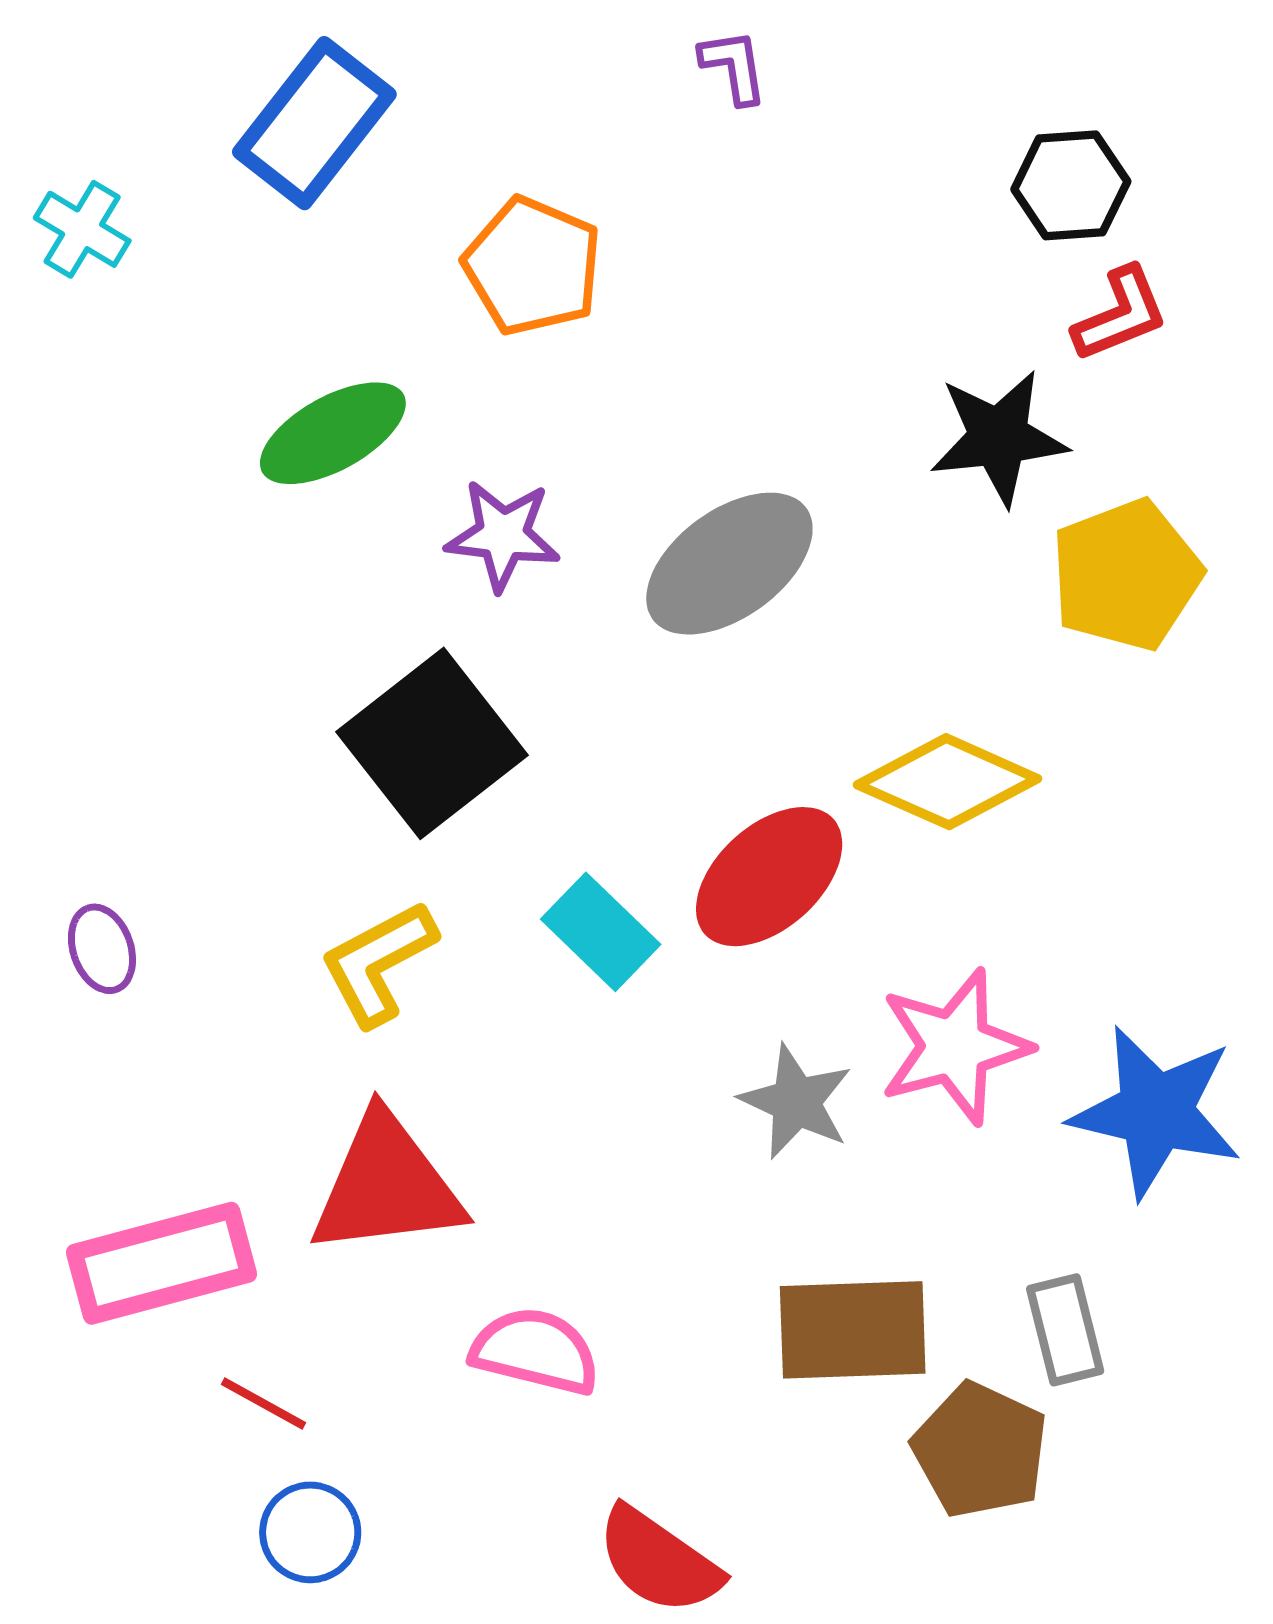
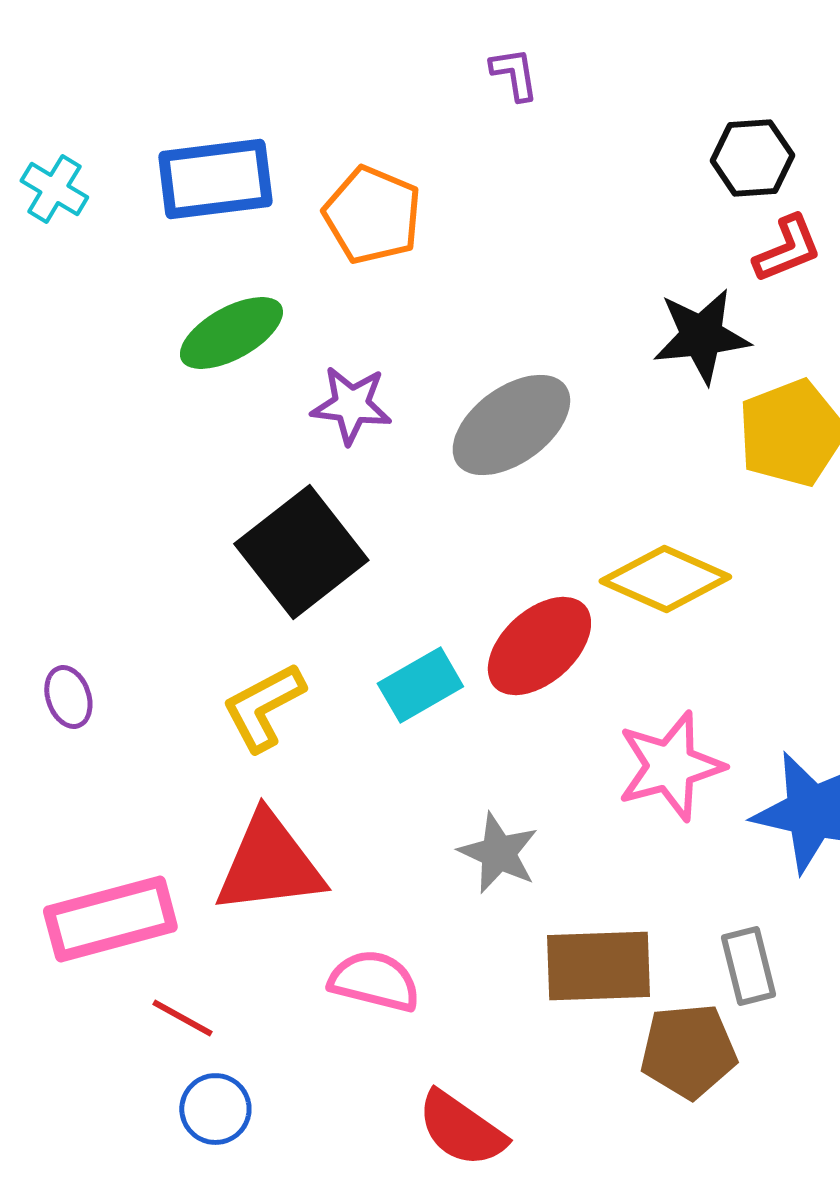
blue rectangle: (314, 123) -> (215, 179), moved, turned 45
cyan rectangle: (601, 932) -> (420, 685), turned -74
gray star: (796, 1102) -> (498, 853), moved
brown pentagon: (980, 1450) -> (688, 1051), turned -30

